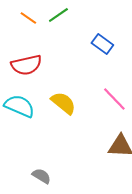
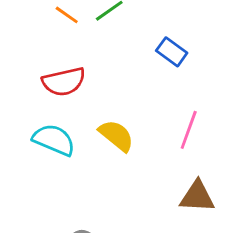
pink line: (114, 99) -> (189, 130), turned 64

